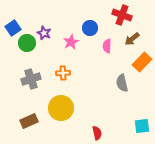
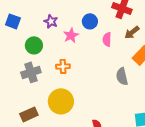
blue square: (13, 28) -> (13, 21), turned -35
purple star: (44, 33) -> (51, 21), moved
green circle: (27, 43) -> (34, 45), moved

